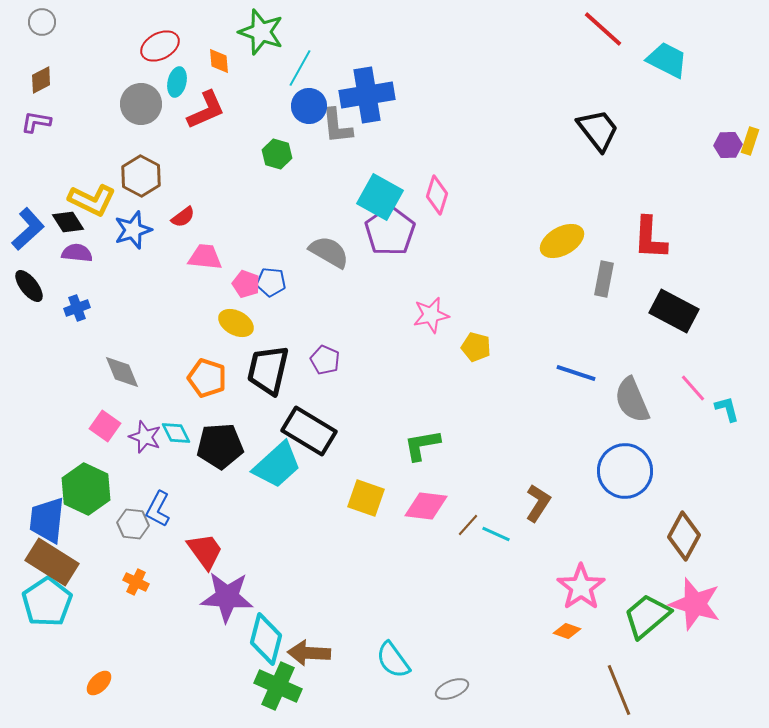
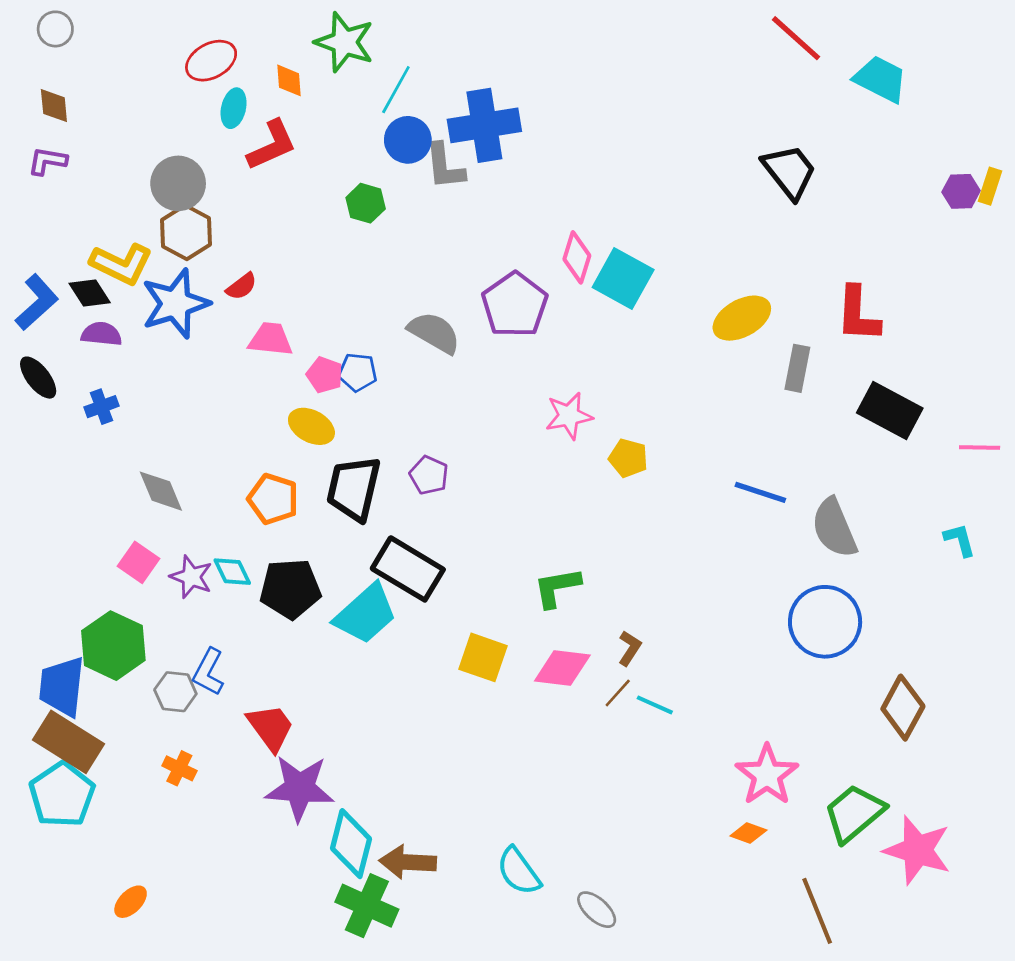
brown diamond: (41, 80) -> (54, 106), turned -68
gray circle: (141, 104) -> (178, 183), moved
cyan square: (380, 197) -> (623, 278), moved
blue star: (133, 230) -> (175, 304), size x1.4
pink line: (693, 388) -> (980, 447), moved, turned -48
brown L-shape: (538, 503) -> (630, 648), moved, size x0.7
pink star: (695, 604) -> (917, 850), moved
gray ellipse: (452, 689) -> (597, 910), turned 64

